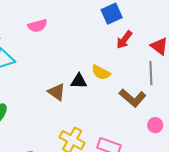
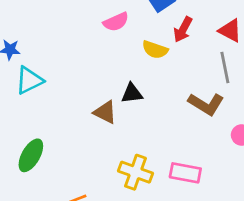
pink semicircle: (37, 26) -> (116, 22), moved
yellow semicircle: (101, 72) -> (155, 50), moved

